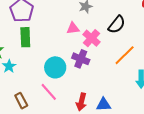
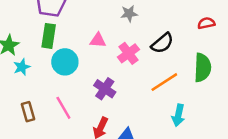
pink triangle: (73, 28) -> (98, 40), moved
purple cross: (81, 59) -> (105, 89), moved
cyan circle: (55, 67) -> (65, 62), moved

